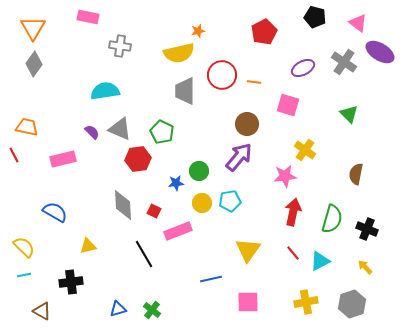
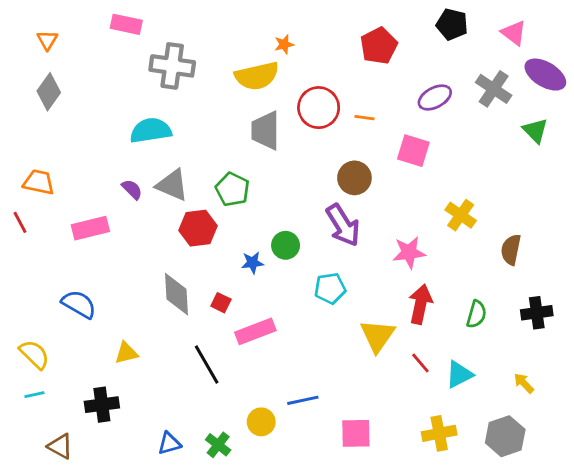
orange triangle: (33, 28) -> (47, 40), size x0.6
gray cross: (120, 46) -> (172, 66), size x1.4
green triangle: (349, 114) -> (535, 131), moved
yellow cross: (305, 150) -> (461, 215), moved
purple arrow: (239, 157) -> (343, 225), turned 108
yellow circle: (202, 203) -> (261, 422), moved
green semicircle: (332, 219) -> (476, 314), size x0.7
black cross: (367, 229) -> (537, 313), moved, turned -30
yellow triangle: (248, 250) -> (377, 336), moved

